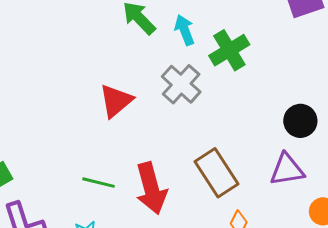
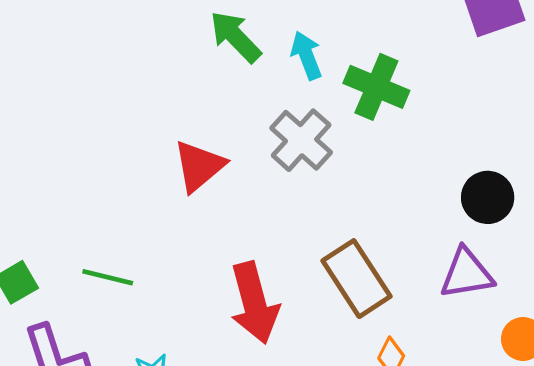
green cross: (229, 50) -> (376, 87), turned -36
green line: (99, 183) -> (108, 277), moved

